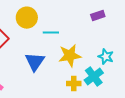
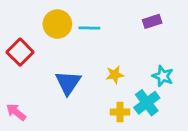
cyan line: (51, 33) -> (89, 28), moved
yellow star: (70, 56) -> (115, 75), size x0.6

